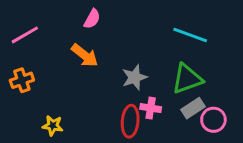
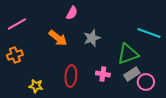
pink semicircle: (92, 19) -> (72, 13), moved
cyan line: (190, 35) -> (149, 33), moved
gray star: (134, 77) -> (92, 38), moved
red ellipse: (130, 121) -> (71, 76), moved

